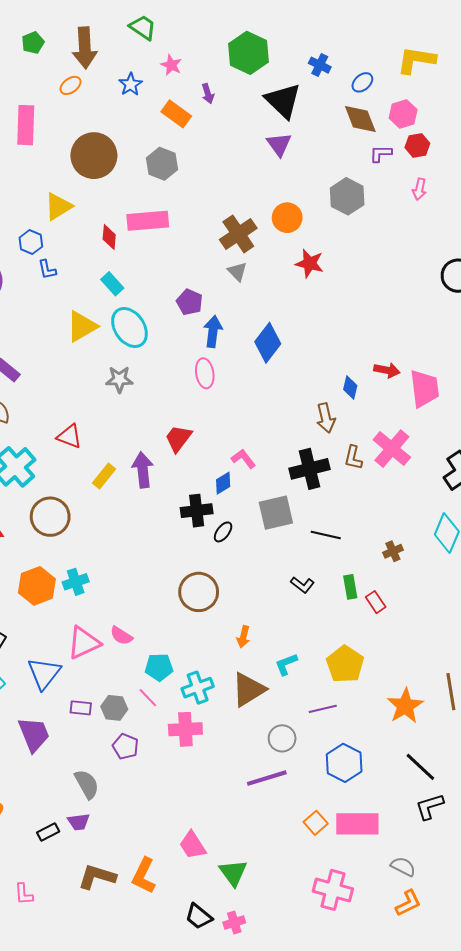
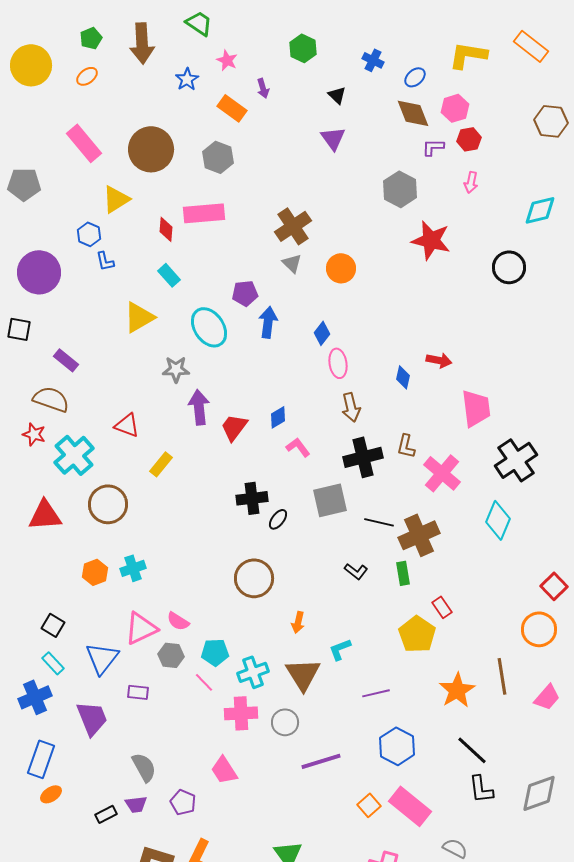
green hexagon: (248, 53) -> (303, 48), size x0.7
orange ellipse: (70, 85) -> (87, 76), moved
black triangle: (283, 101) -> (337, 95), size x0.5
pink rectangle: (26, 125) -> (84, 143), moved, turned -42
orange circle: (287, 218) -> (341, 268), moved
red star: (310, 263) -> (431, 240), moved, size x1.4
purple pentagon: (190, 302) -> (245, 293), turned -30
cyan ellipse: (129, 328) -> (209, 327), moved
blue diamond: (268, 343) -> (322, 333), size x0.6
pink ellipse: (205, 373) -> (338, 363), moved
pink trapezoid: (424, 389) -> (476, 408), moved
brown arrow: (326, 418) -> (351, 407), moved
pink cross: (392, 449) -> (442, 473), moved
purple arrow: (143, 470) -> (199, 407), moved
blue diamond: (223, 483) -> (278, 417), moved
brown cross: (393, 551) -> (419, 535), moved, size x2.0
orange hexagon: (37, 586) -> (95, 572), size x0.7
red rectangle: (376, 602) -> (442, 607), moved
yellow pentagon: (345, 664) -> (417, 634), moved
brown triangle: (248, 690) -> (303, 674), turned -30
gray hexagon: (114, 708) -> (171, 655), moved
gray circle: (282, 738) -> (285, 722), moved
purple pentagon: (125, 747) -> (183, 802), moved
black L-shape: (430, 807) -> (481, 789), turned -80
pink rectangle: (357, 824) -> (410, 806), turned 39
pink trapezoid: (193, 845) -> (224, 770), moved

